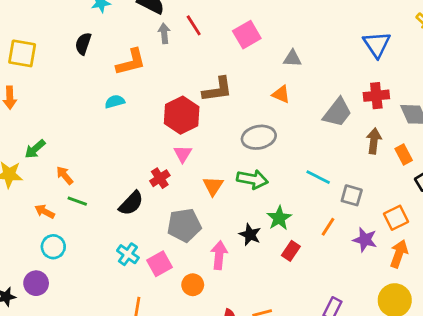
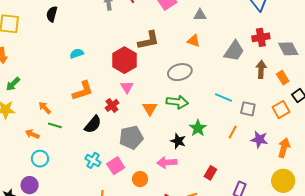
orange L-shape: (131, 62) -> (83, 91), moved
green arrow: (35, 149) -> (13, 84), moved
orange square: (396, 218) -> (281, 110), moved
red rectangle: (291, 251) -> (210, 173), moved
pink arrow: (219, 255) -> (167, 162), moved, turned -96

